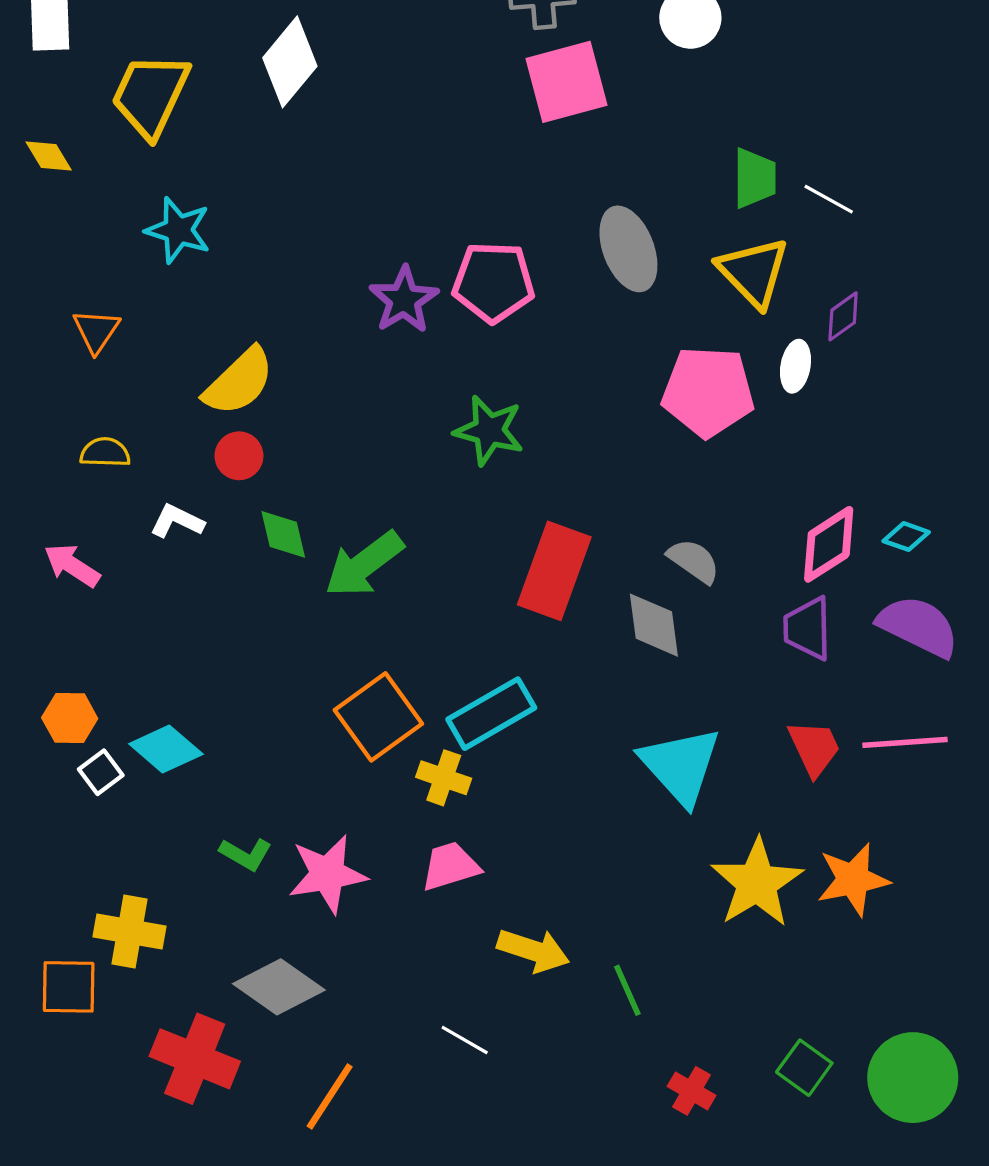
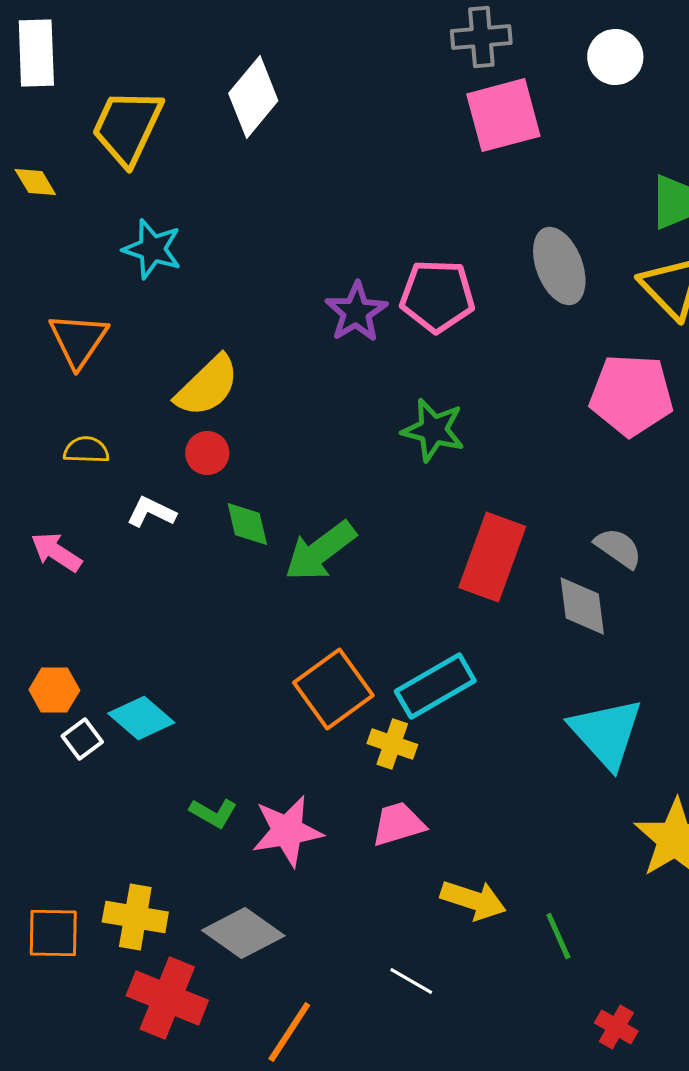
orange triangle: (96, 331) -> (78, 340), size x1.4
yellow cross: (129, 932) -> (135, 917), moved

